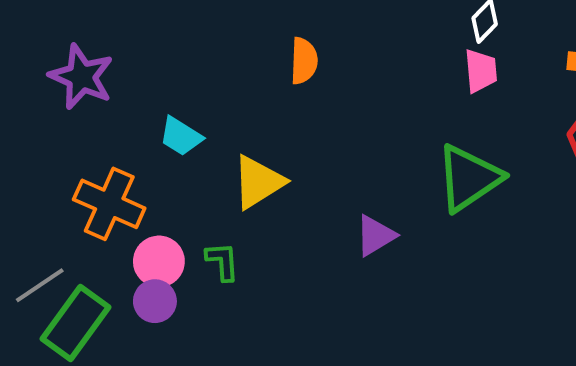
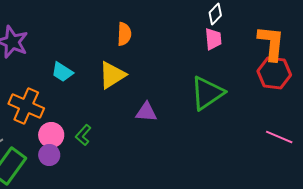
yellow triangle: (258, 182) -> (112, 75), moved
purple triangle: (375, 236) -> (146, 112), moved, turned 35
green L-shape: (222, 261) -> (83, 135), turned -135

